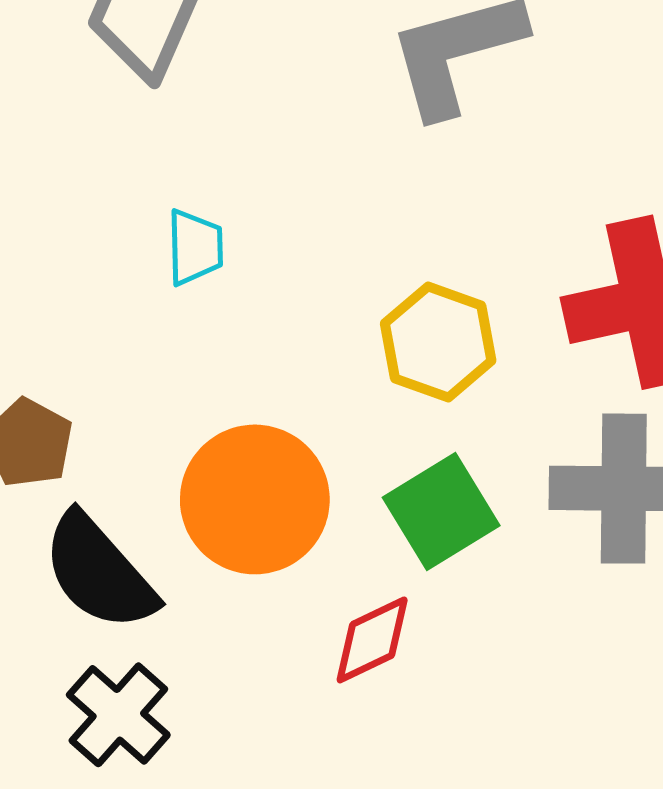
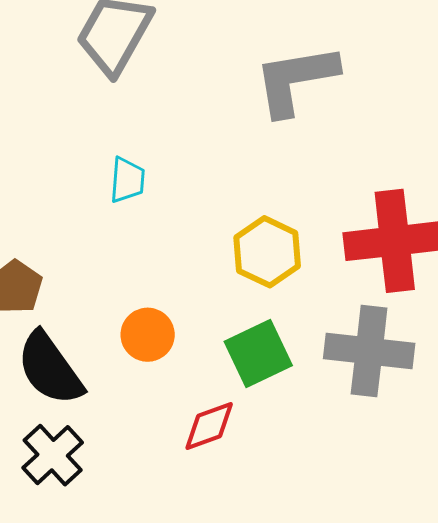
orange circle: (255, 499) -> (148, 335), size x0.6

